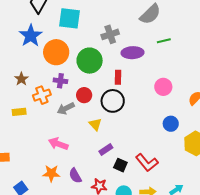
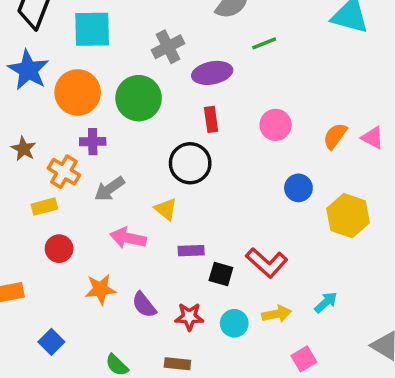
red rectangle: (118, 77) -> (211, 119), moved
orange cross: (42, 95) -> (64, 172), turned -30
red circle: (84, 95) -> (59, 249), moved
yellow rectangle: (19, 112) -> (44, 207), moved
pink arrow: (58, 144) -> (128, 238), moved
purple rectangle: (106, 150) -> (191, 251), turned 40
orange star: (51, 173) -> (100, 289), moved

